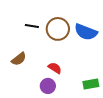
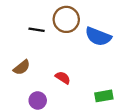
brown circle: (58, 29) -> (66, 19), moved
purple circle: (48, 86) -> (38, 100), moved

